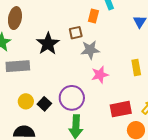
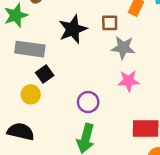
purple circle: (72, 98) -> (88, 102), size x0.7
black square: (44, 104) -> (45, 74), moved

